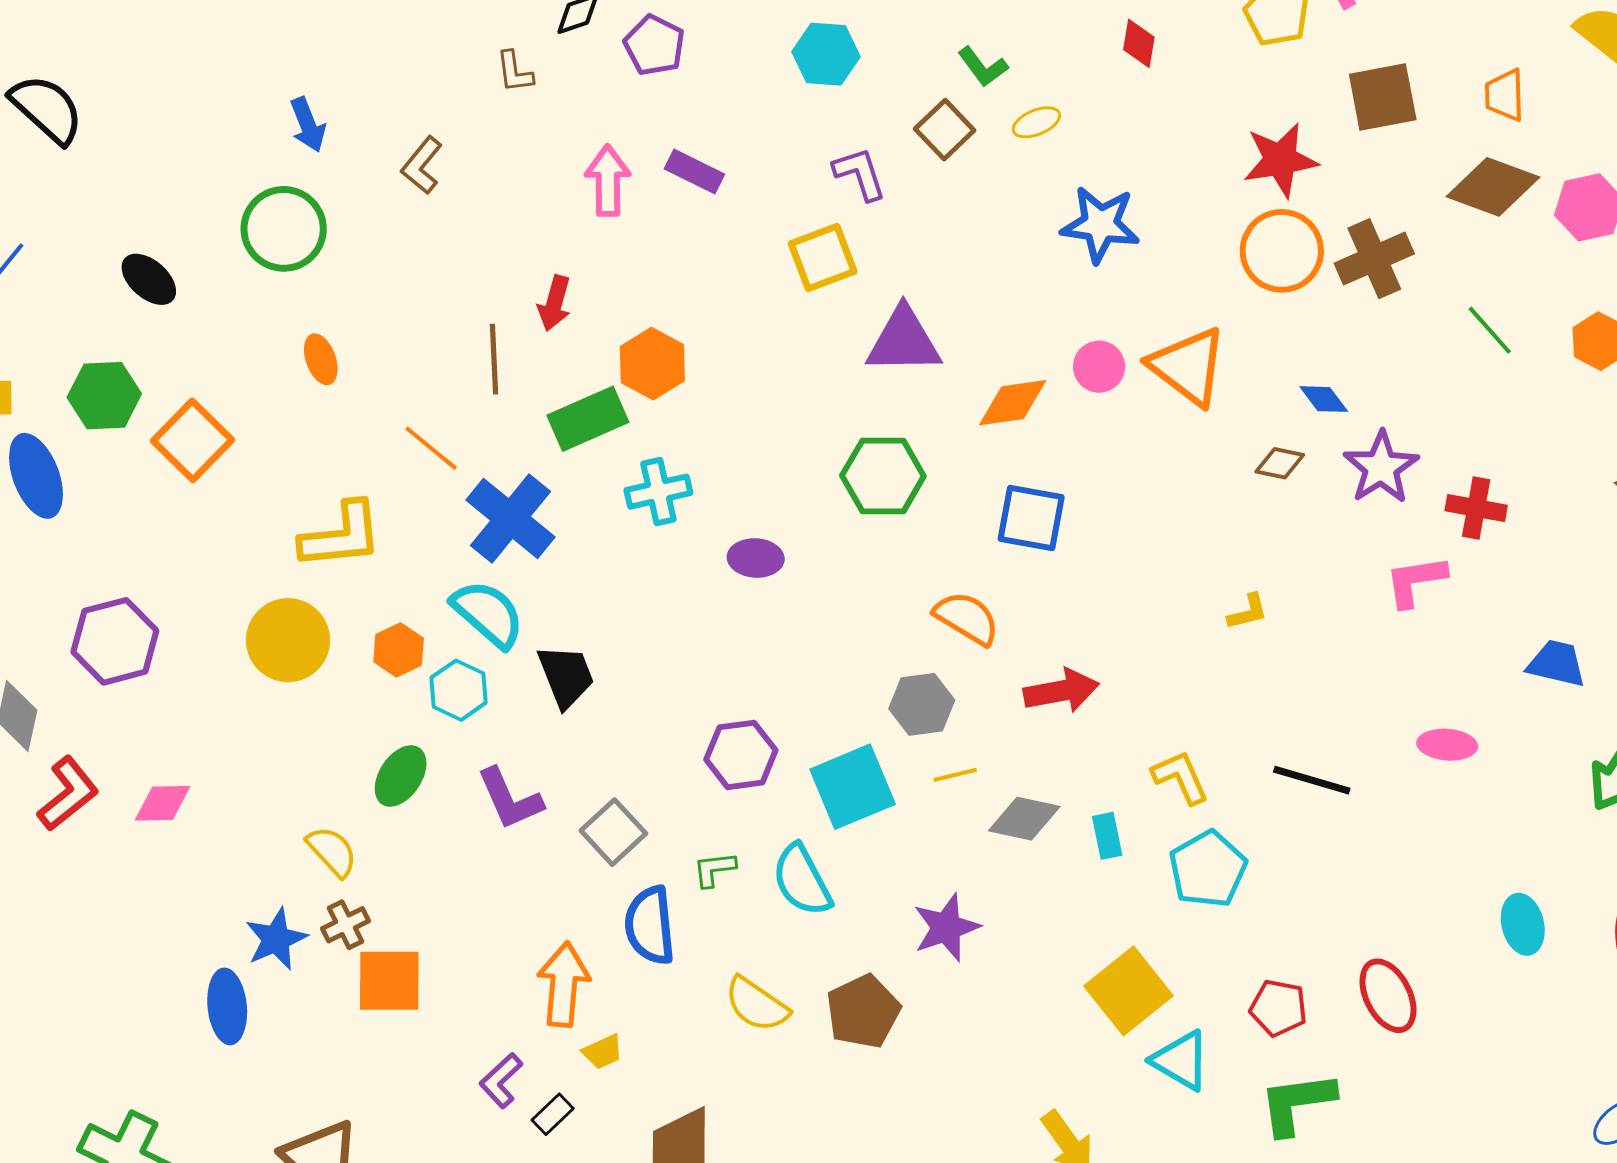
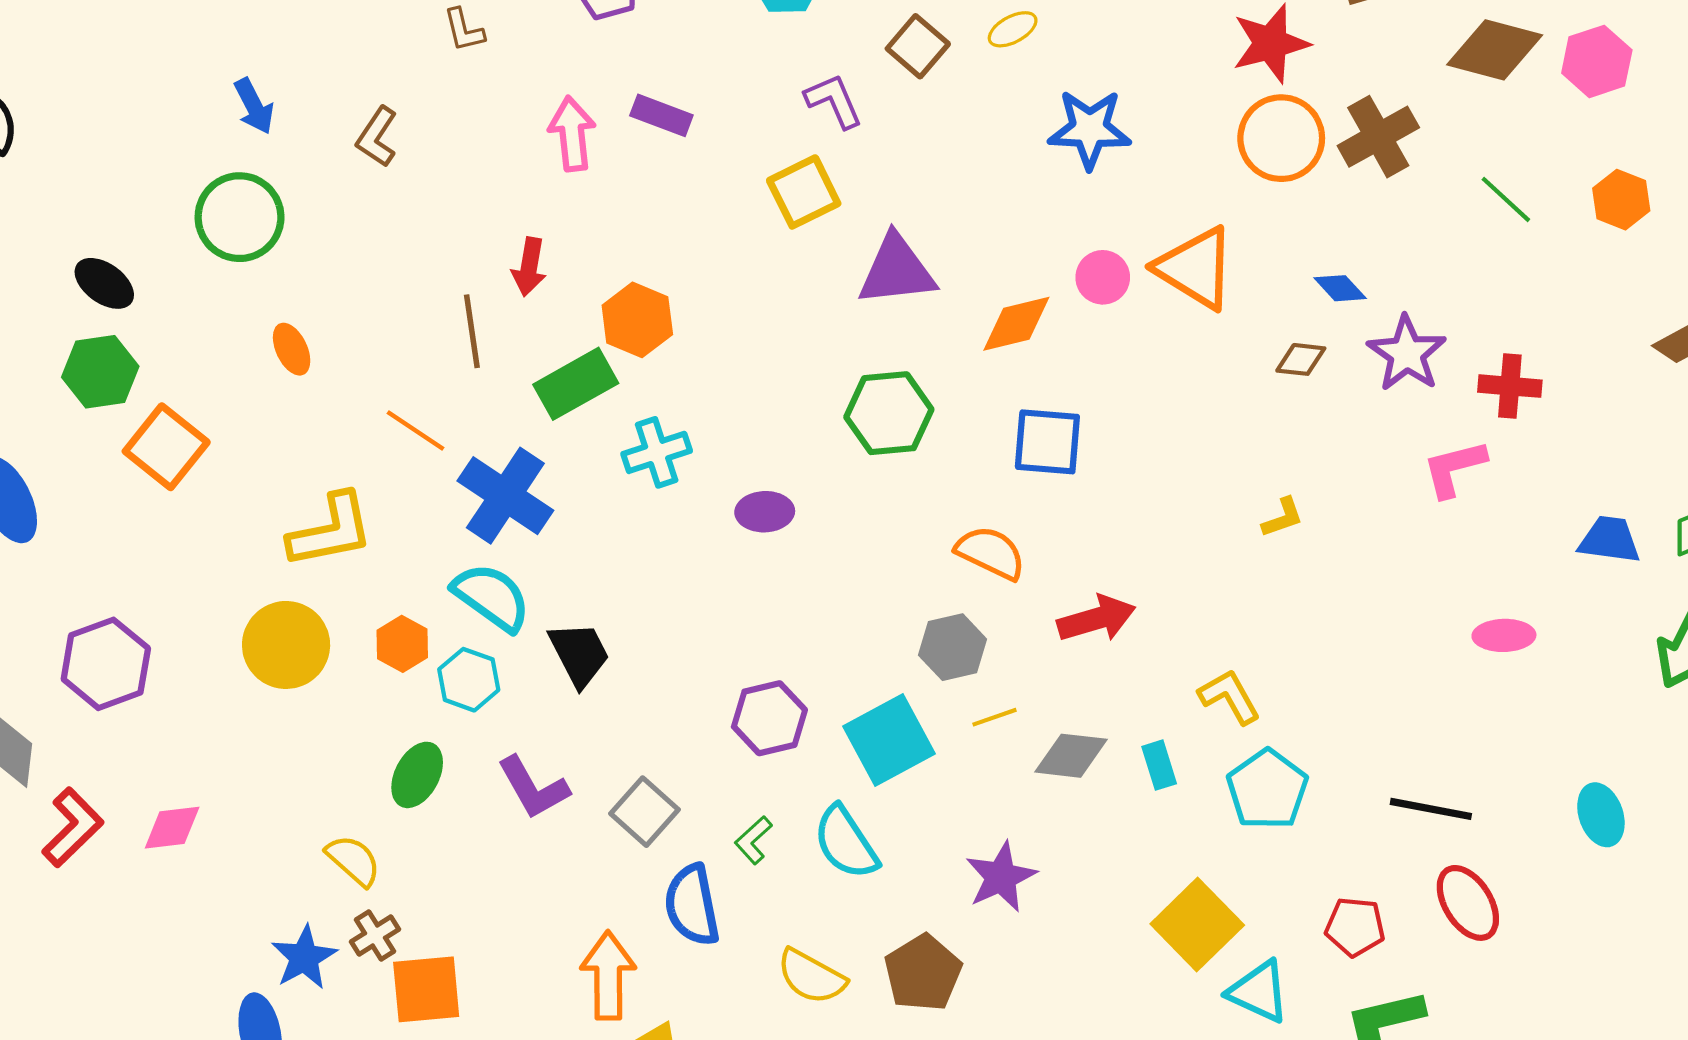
green hexagon: (104, 396) -> (100, 372), moved
black line: (1312, 780) -> (1431, 809), moved
green L-shape: (714, 869) -> (753, 840), turned -30

